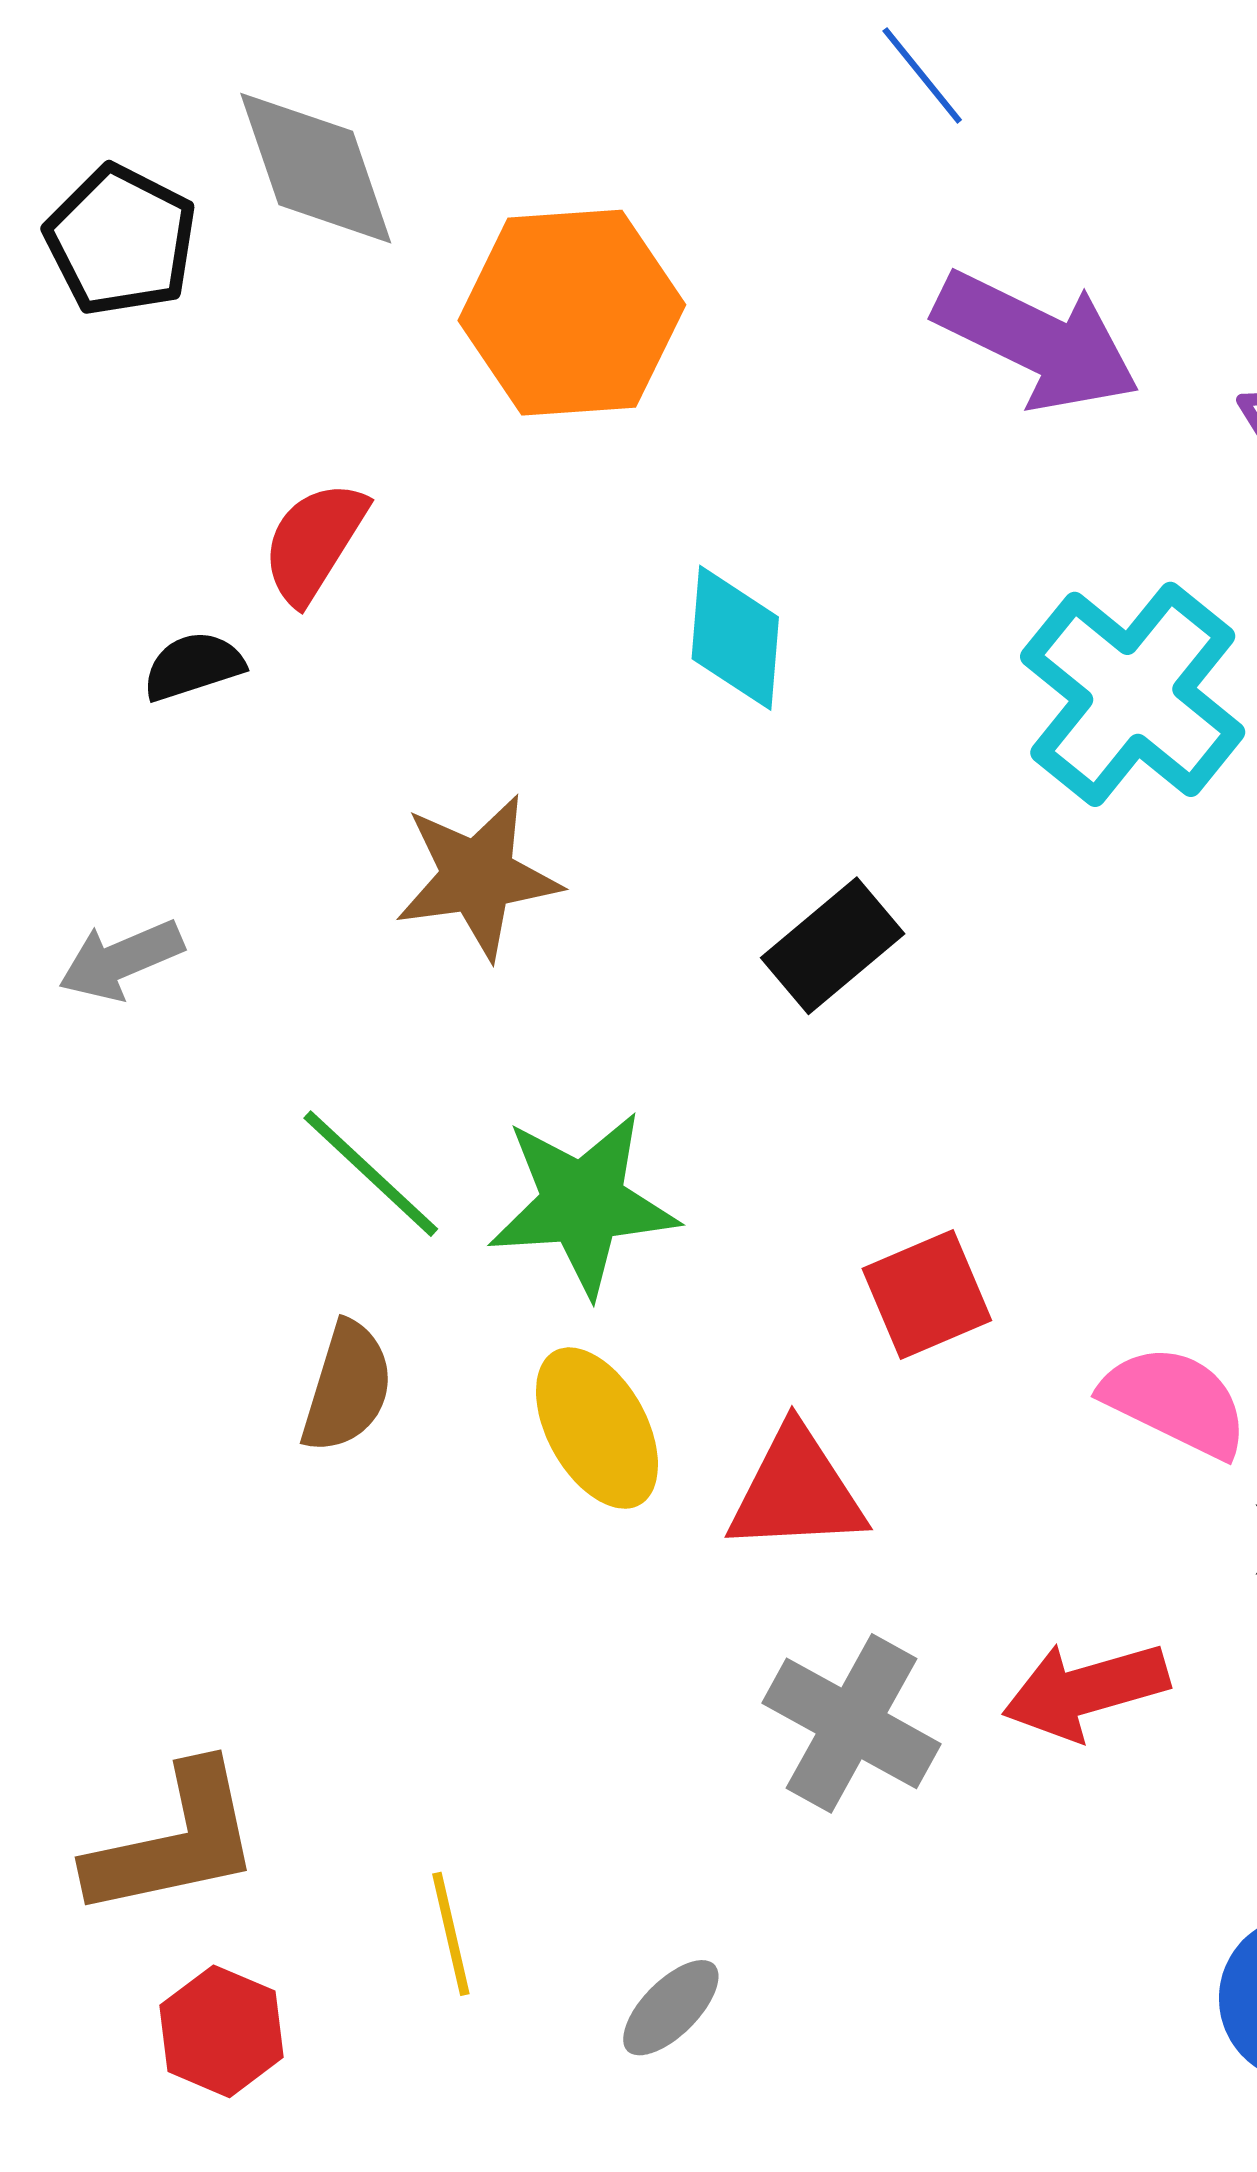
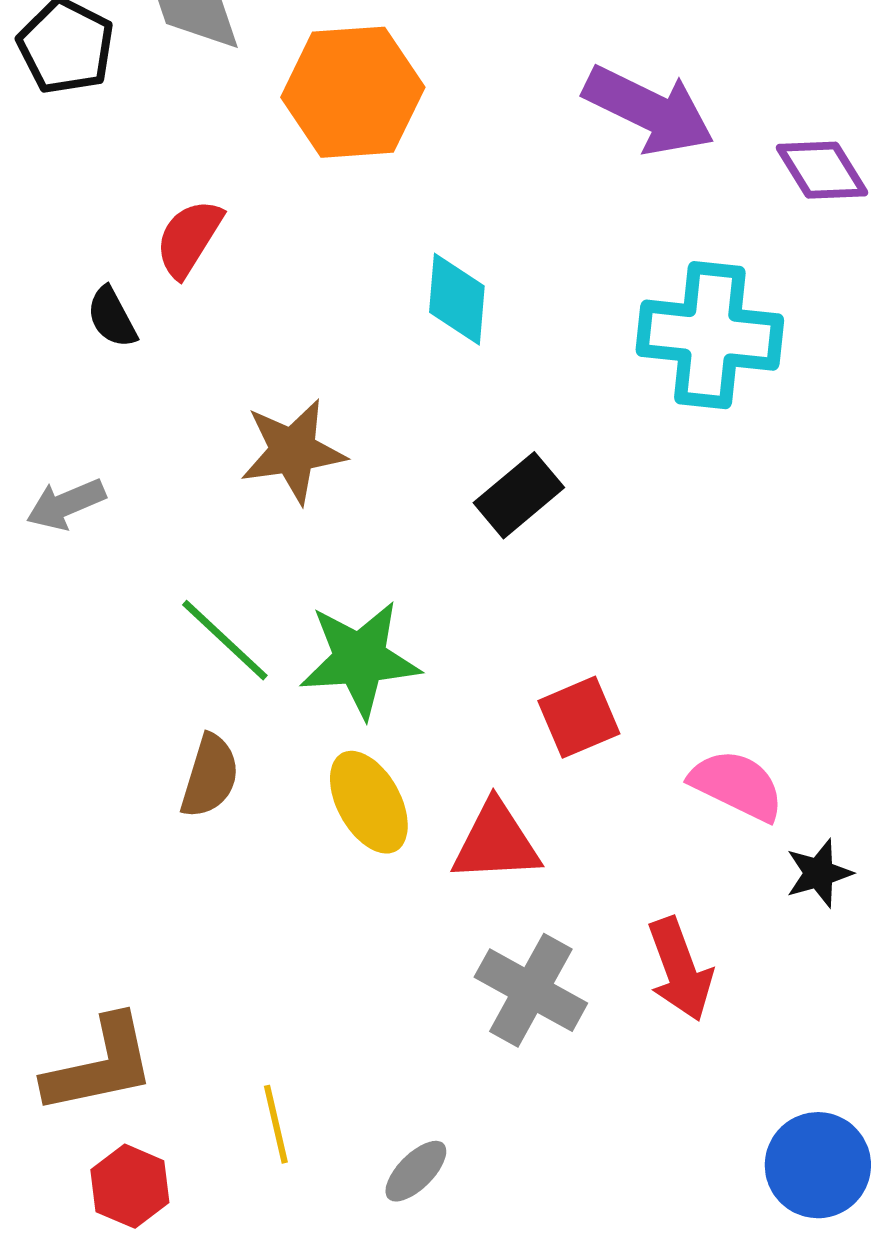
black semicircle: (193, 666) -> (112, 317), turned -100
cyan cross: (1133, 694) -> (710, 335), turned -33
red arrow: (1086, 1690) -> (680, 969), turned -94

